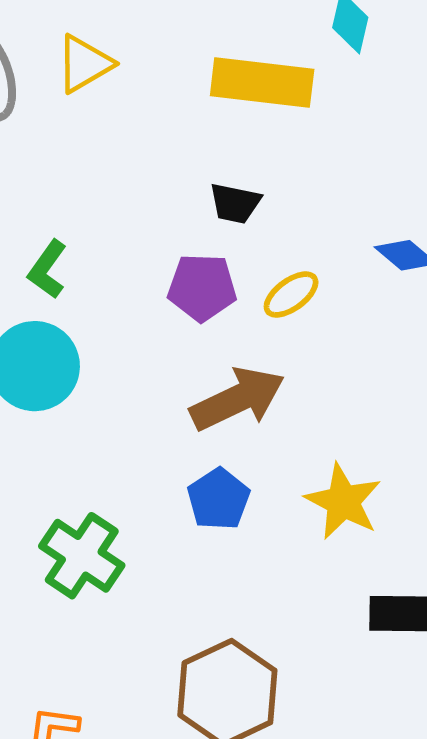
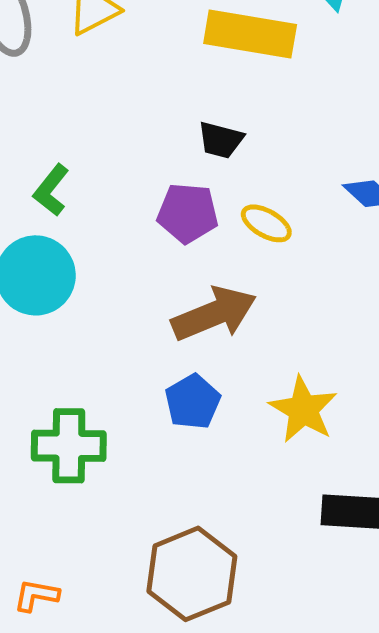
yellow ellipse: (291, 294) -> (266, 223), turned 63
green cross: (82, 556) -> (69, 446), turned -36

